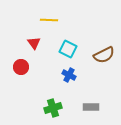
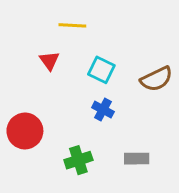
red circle: (21, 67) -> (25, 131), moved, size x1.5

